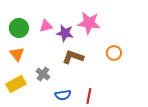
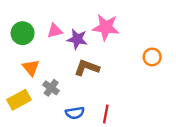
orange circle: (114, 53) -> (152, 57), moved
orange triangle: (17, 54) -> (31, 68), moved

